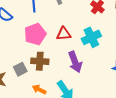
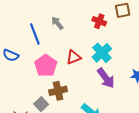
purple arrow: (75, 62) -> (106, 78), moved

